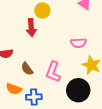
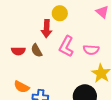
brown semicircle: (27, 69) -> (37, 50), moved
pink L-shape: (53, 72) -> (66, 46), moved

